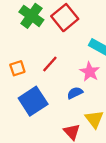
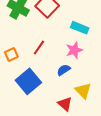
pink star: (90, 72) -> (74, 50), turned 30

